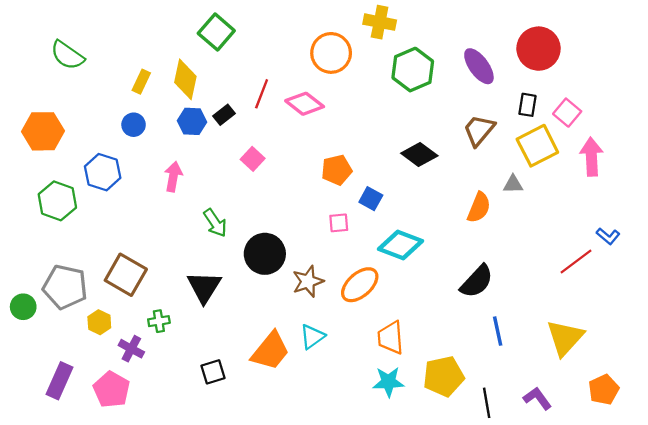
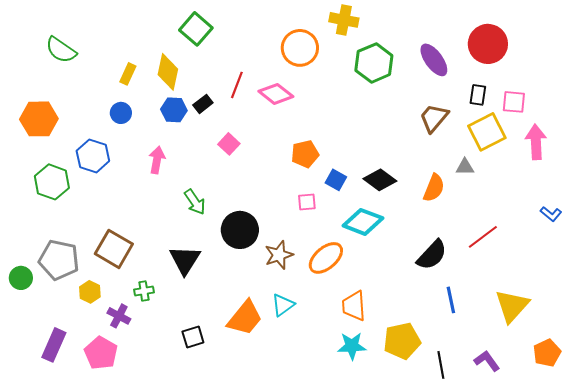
pink square: (567, 113) -> (514, 102), turned -35
black diamond: (419, 154) -> (380, 180), moved
red line: (576, 262) -> (483, 237), moved

